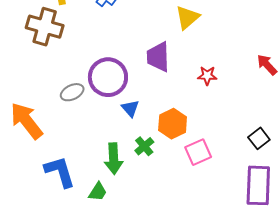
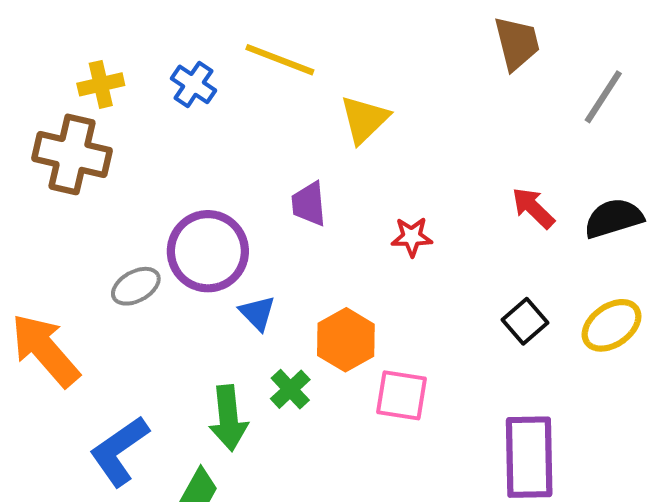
purple trapezoid: (158, 57) -> (309, 204), size x0.7
black square: (259, 138) -> (525, 321), moved
pink square: (198, 152) -> (401, 395), turned 36
blue L-shape: (60, 172) -> (119, 451), turned -105

